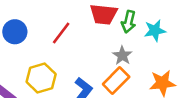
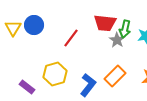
blue circle: (15, 32) -> (34, 25), moved
gray star: (122, 55) -> (117, 40), moved

